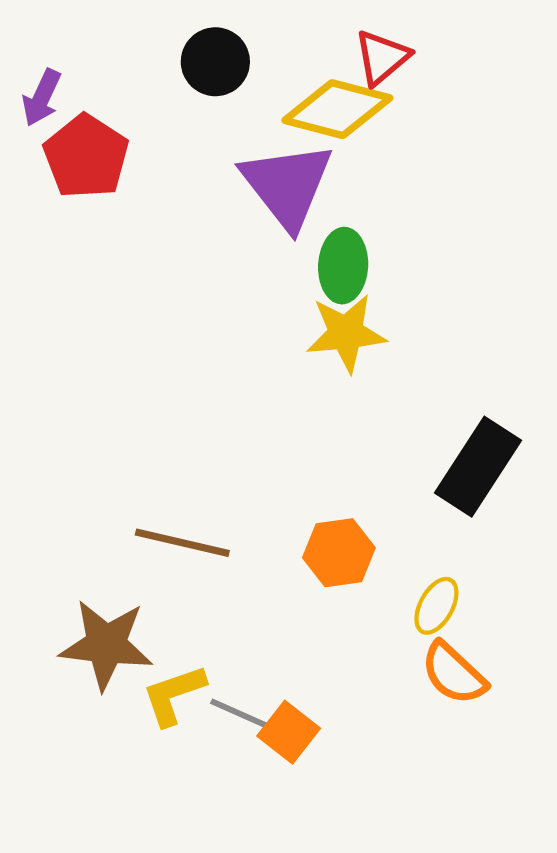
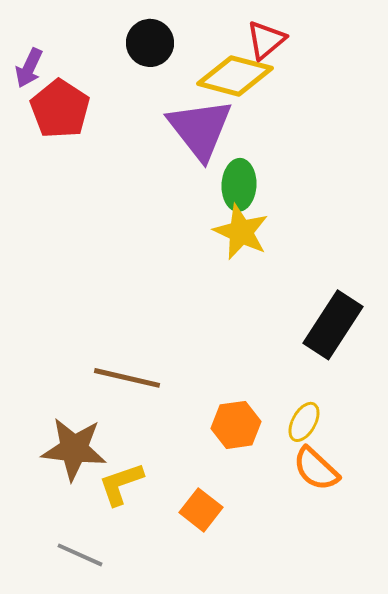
yellow star: (346, 333) -> (241, 232), turned 30
orange hexagon: (339, 553) -> (236, 425), moved
gray line: (243, 715) -> (80, 555), moved

